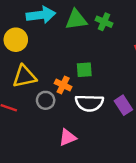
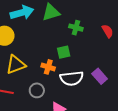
green cross: (104, 22) -> (76, 28), moved
gray circle: (46, 100) -> (37, 90), moved

